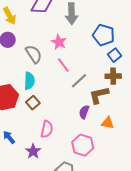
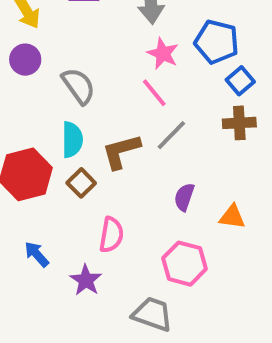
pink star: (59, 42) -> (163, 54), moved
pink line: (63, 65) -> (154, 93), moved
brown L-shape: (99, 95) -> (121, 151), moved

